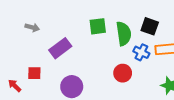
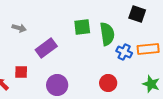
black square: (150, 26) -> (137, 14), moved
red circle: (123, 73) -> (108, 83), moved

